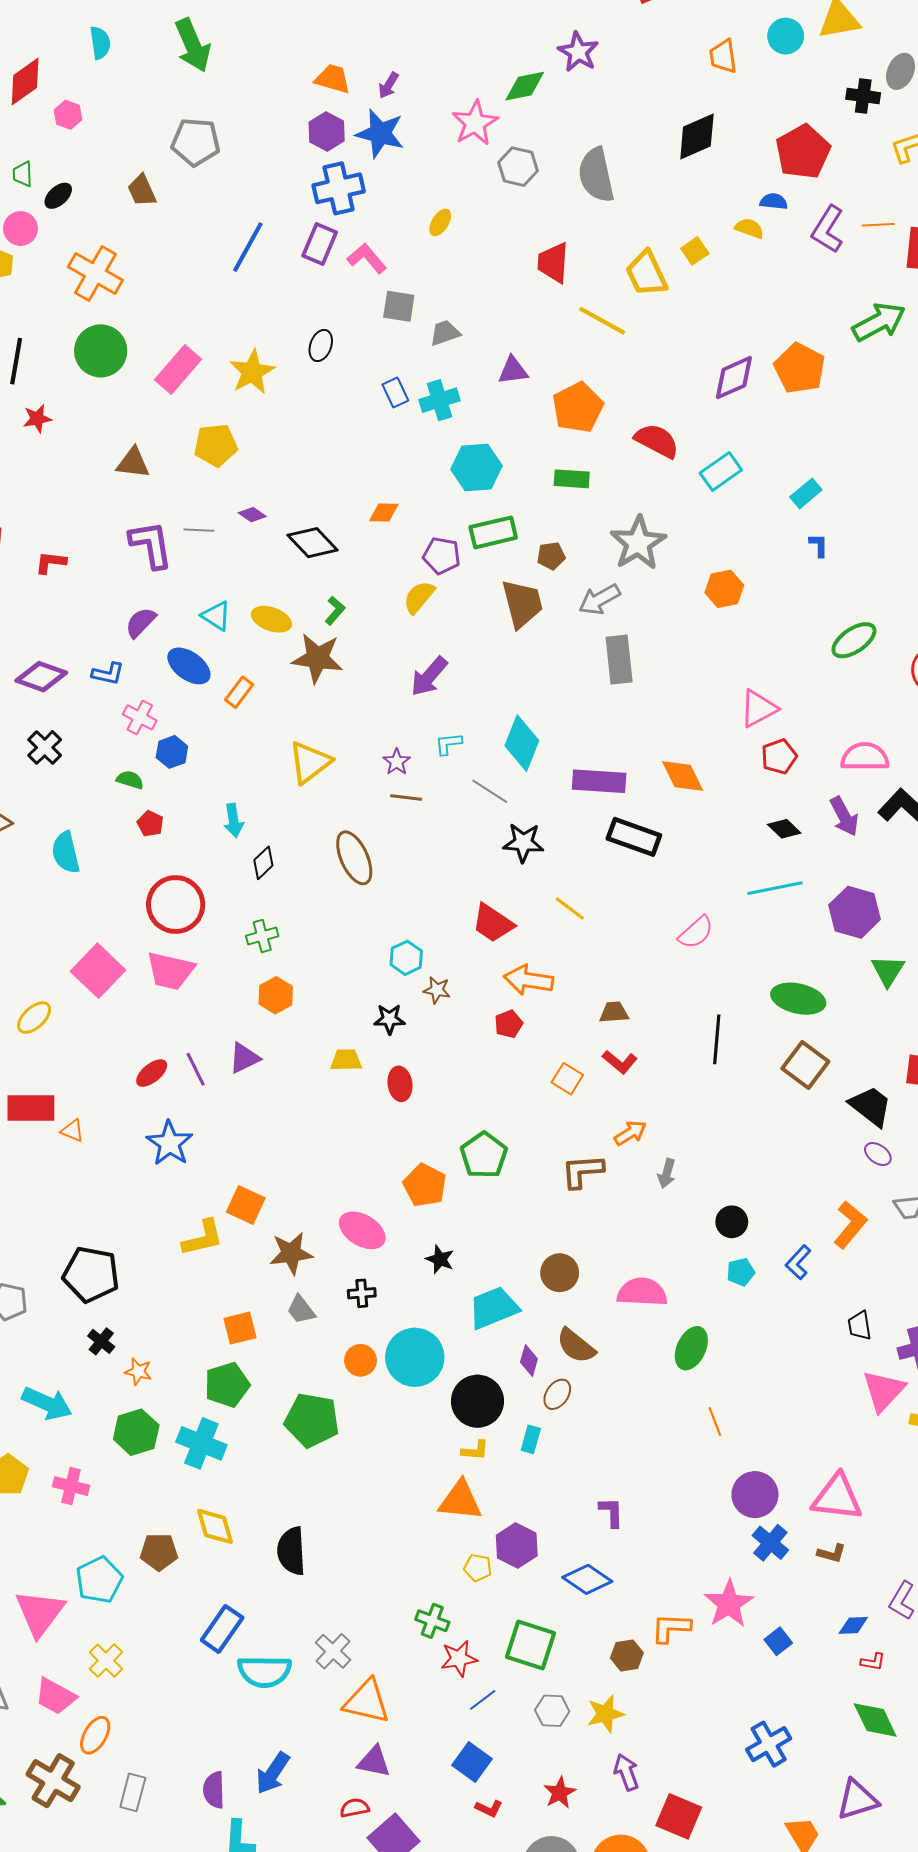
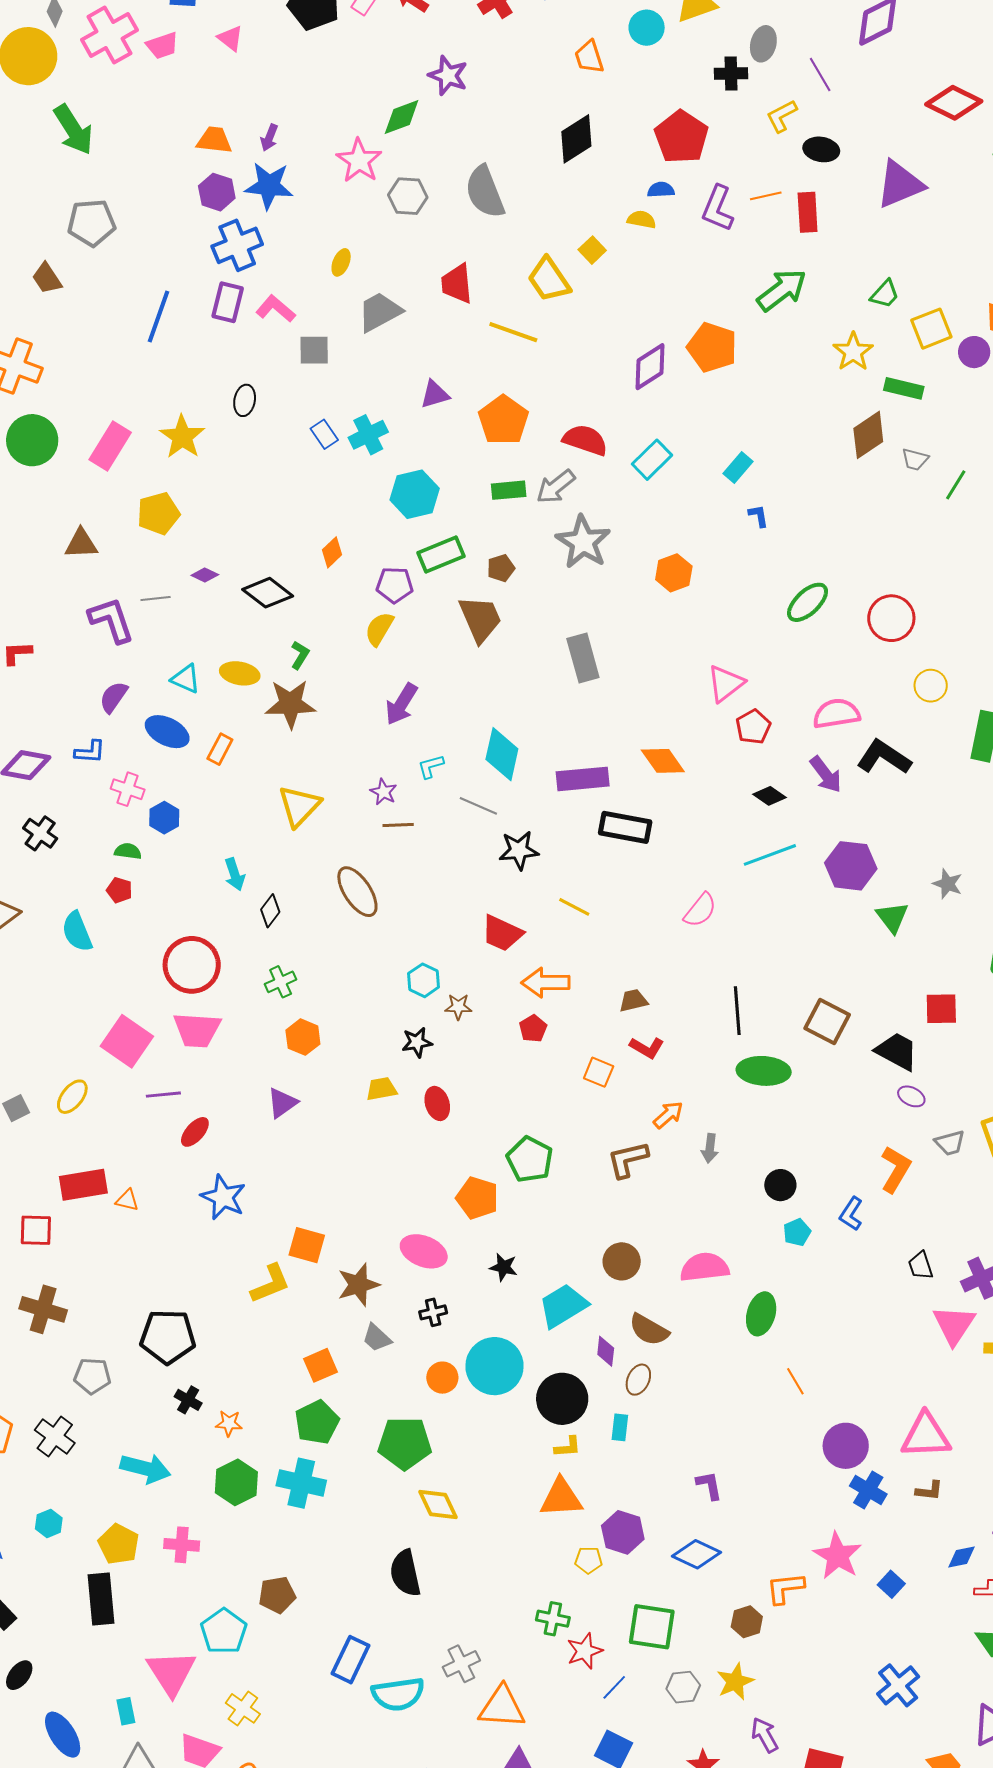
gray trapezoid: (445, 333) -> (380, 312), moved, size x1.5
orange diamond: (384, 513) -> (332, 552), turned -36
gray arrow: (599, 599) -> (556, 487), moved
red pentagon: (150, 824) -> (119, 890), moved
green ellipse: (798, 999) -> (764, 1071), moved
purple line: (196, 1069) -> (163, 1095), moved, turned -60
yellow diamond: (215, 1526) -> (438, 1505), moved
gray cross: (333, 1651) -> (461, 1664), turned 30

